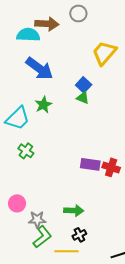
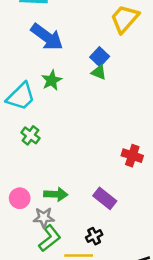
purple rectangle: (90, 164) -> (105, 198), moved, turned 30
green arrow: (74, 211) -> (56, 194), moved

